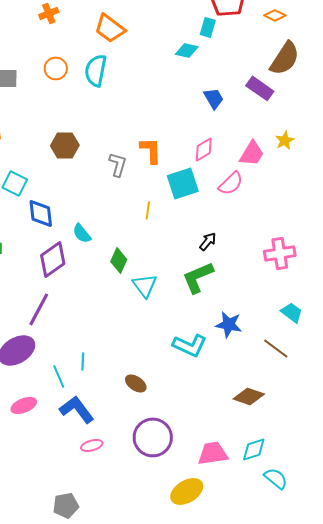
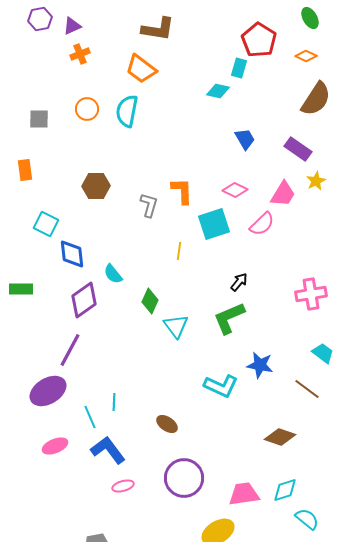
purple rectangle: (260, 88) -> (298, 149), moved
pink diamond: (204, 149) -> (235, 190), turned 55

